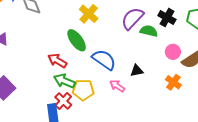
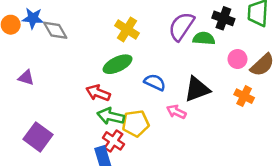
green ellipse: (77, 40) -> (118, 64), turned -70
blue semicircle: (104, 60) -> (155, 82), size x0.7
black triangle: (137, 71) -> (197, 89), size x1.6

